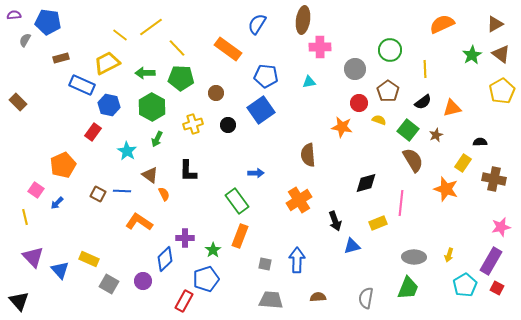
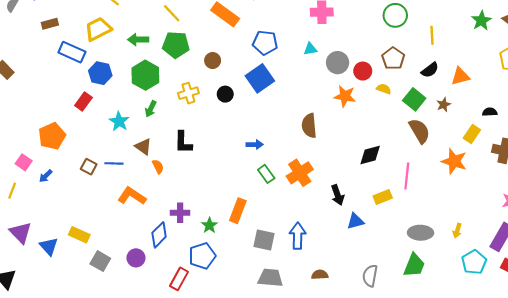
gray circle: (355, 69) -> (338, 63), moved
green rectangle: (237, 201) -> (266, 174), moved, size x0.7
yellow line: (25, 217) -> (12, 191), turned 35
gray square: (265, 264) -> (264, 240), size x1.5

